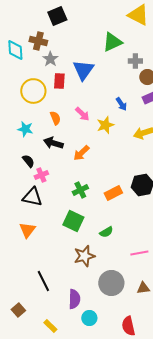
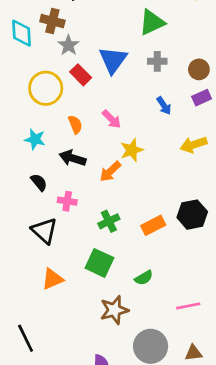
gray cross: (135, 61) -> (157, 61), moved
red rectangle: (59, 81) -> (81, 75), turned -49
yellow star: (105, 125) -> (132, 150), moved
pink cross: (41, 175) -> (67, 201), moved, turned 32
black triangle: (32, 197) -> (44, 231), turned 30
orange triangle: (27, 230) -> (52, 279), moved, turned 30
black line: (43, 281) -> (26, 338), moved

